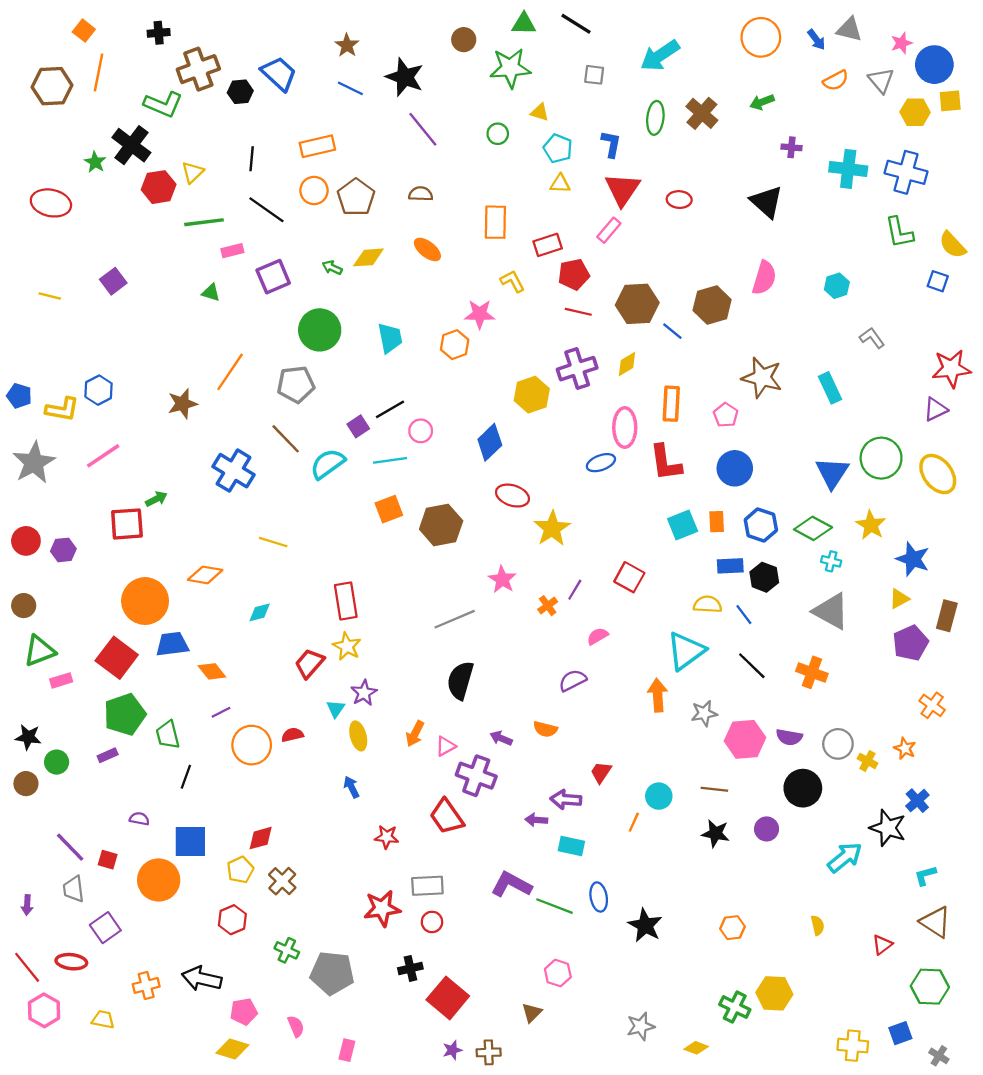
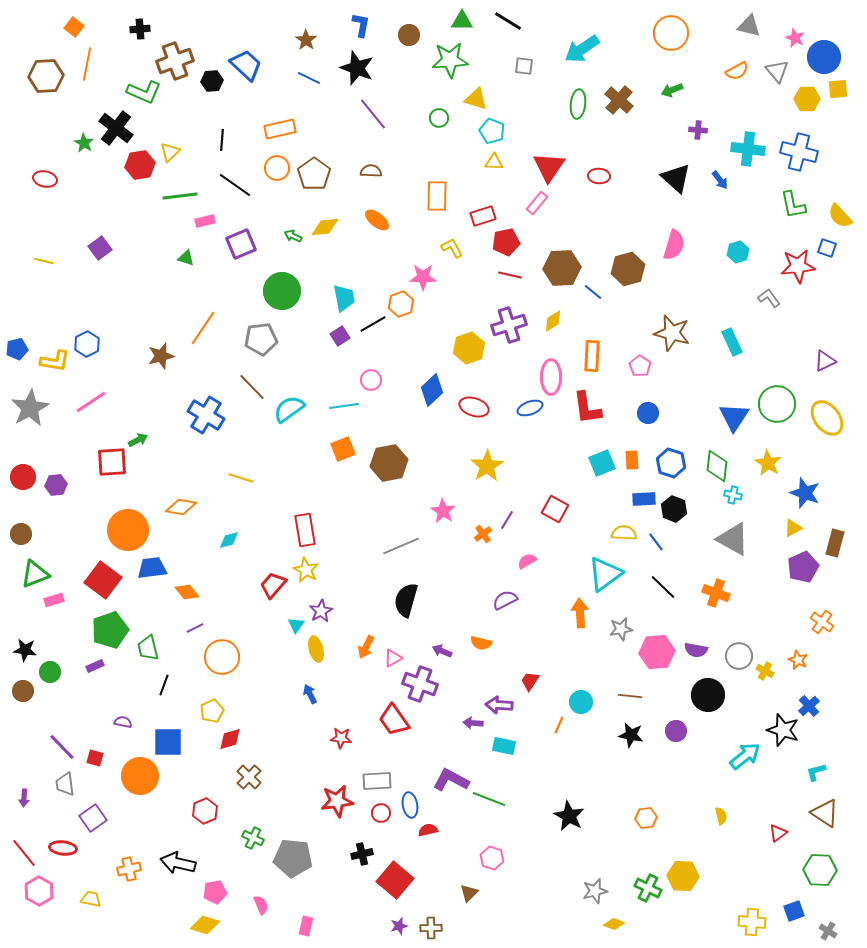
blue arrow: (816, 40) -> (720, 180), moved
pink star: (901, 43) -> (795, 38), turned -30
yellow triangle: (540, 112) -> (476, 99), size x1.4
blue L-shape: (611, 144) -> (361, 25), moved
red ellipse: (51, 203) -> (45, 179), size x0.7
red star: (951, 369) -> (798, 266), moved
blue pentagon: (19, 396) -> (17, 349), turned -30
black line: (390, 409) -> (373, 324), moved
purple square: (358, 426) -> (340, 336), moved
blue circle: (735, 468) -> (648, 413), size x0.7
red ellipse: (512, 496) -> (474, 407), moved
green diamond: (813, 528) -> (717, 466), turned 68
red semicircle: (292, 735) -> (428, 830), moved
yellow pentagon: (240, 870) -> (212, 711), moved
blue ellipse: (599, 897) -> (410, 805), moved
gray star: (641, 1026) -> (595, 891), moved

